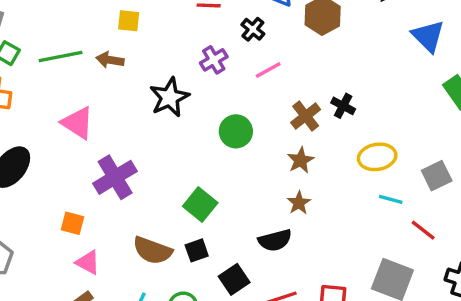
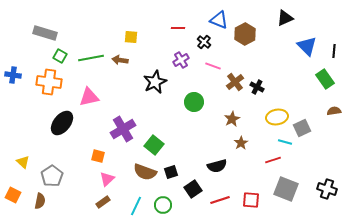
pink line: (268, 70) -> (213, 66), turned 49
brown cross: (306, 116) -> (235, 82), moved
pink triangle: (78, 123) -> (89, 97), moved, turned -45
gray square: (437, 176) -> (302, 128), moved
brown star: (299, 203) -> (241, 143), moved
green square: (200, 205) -> (154, 145), moved
red line: (423, 230) -> (273, 160), moved, turned -56
pink triangle: (88, 262) -> (107, 179), turned 49

